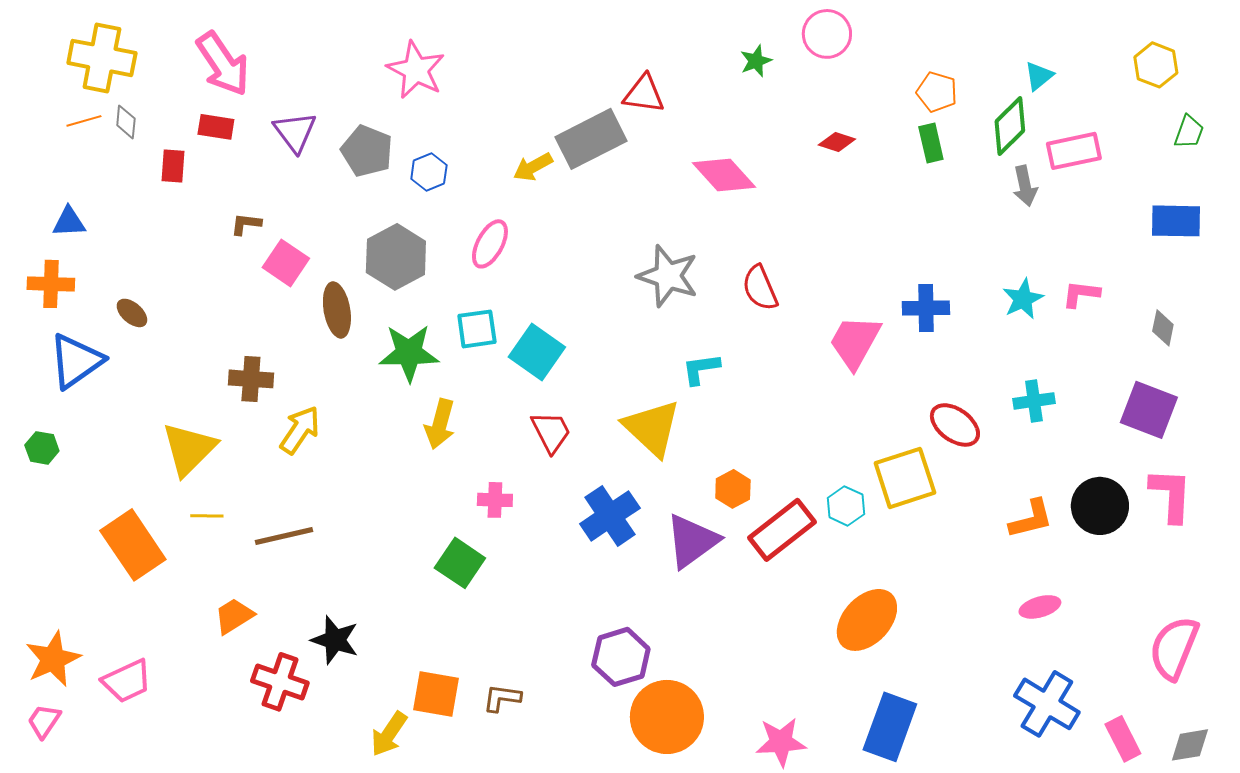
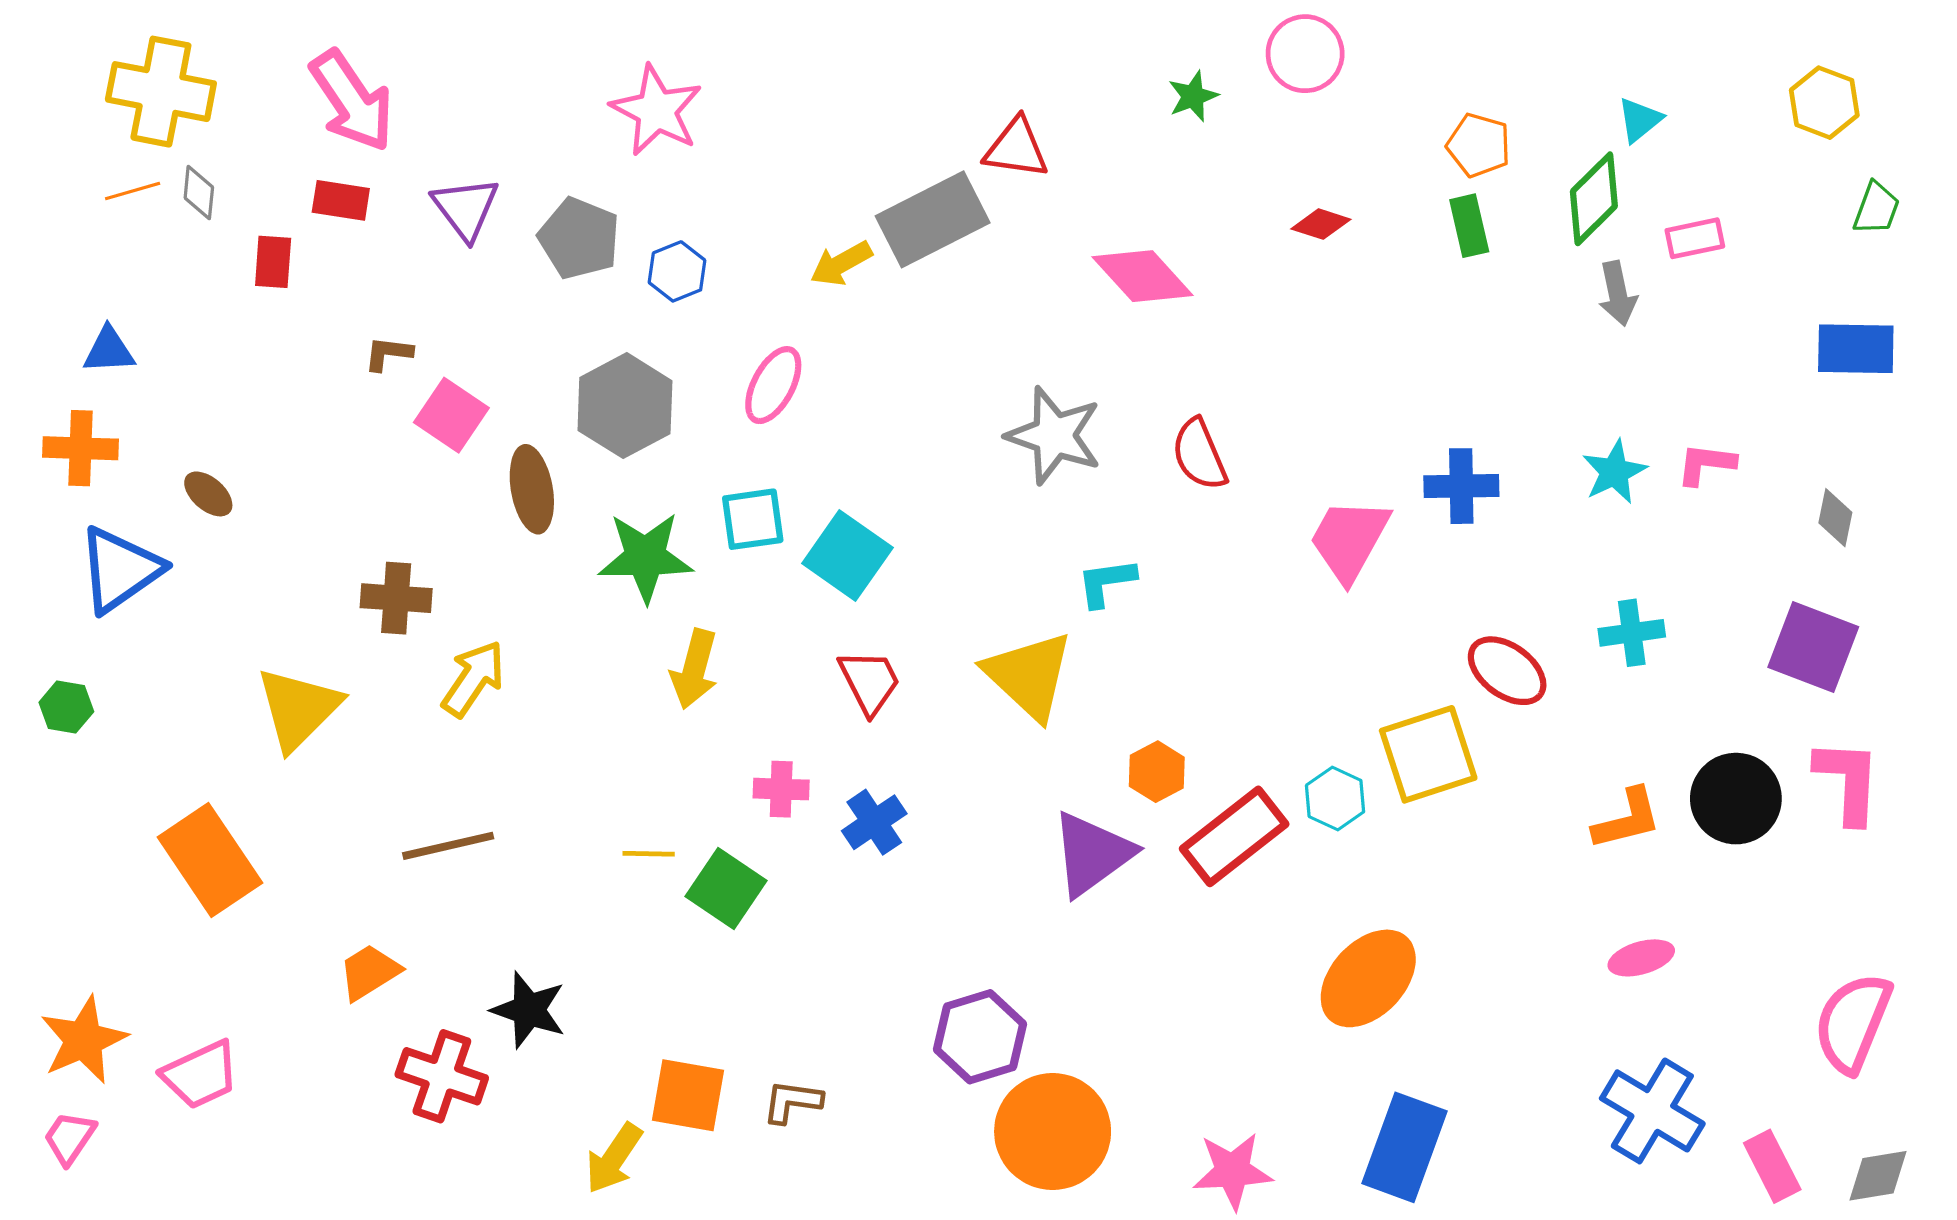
pink rectangle: (1074, 151) -> (1695, 238), size x0.7
yellow line: (207, 516) -> (649, 854), moved
blue cross: (610, 516) -> (874, 822), moved, size x0.7

